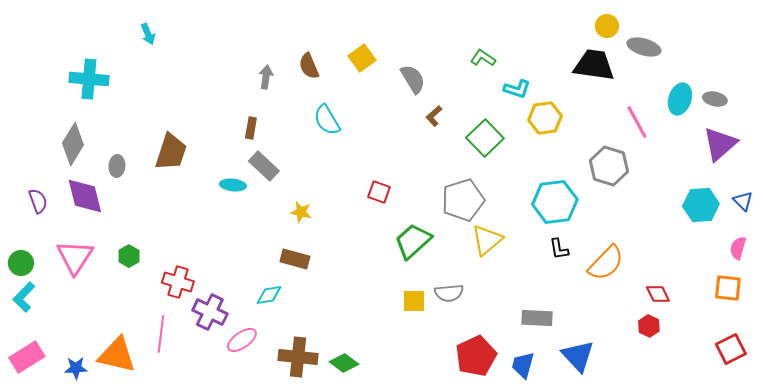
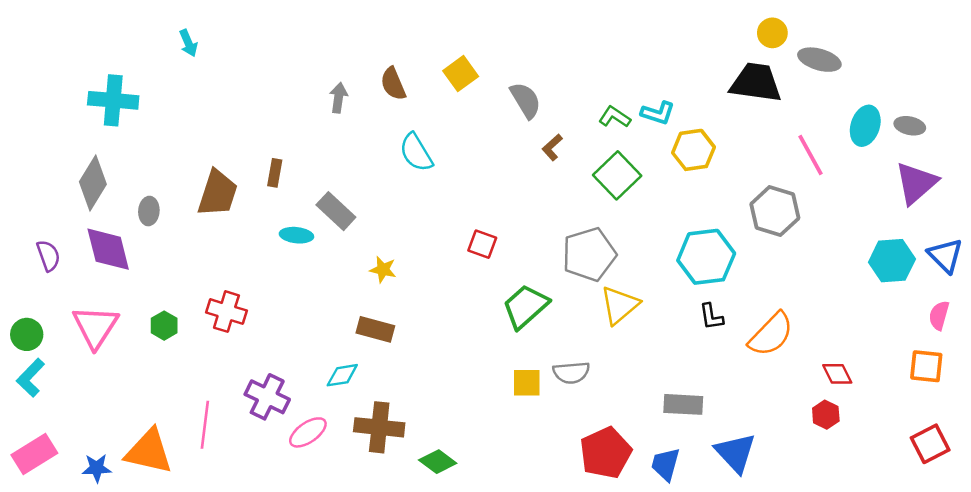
green L-shape: (483, 58) -> (615, 117), moved
brown rectangle: (251, 128) -> (275, 173), moved
blue triangle: (743, 201) -> (945, 256), size x1.4
red cross: (178, 282) -> (226, 312), moved
brown cross: (298, 357) -> (379, 427), moved

